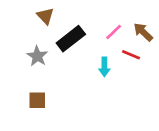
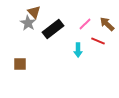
gray star: (37, 56) -> (28, 23), moved
brown square: (37, 100) -> (20, 64), moved

